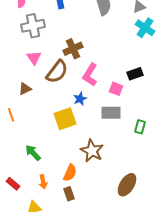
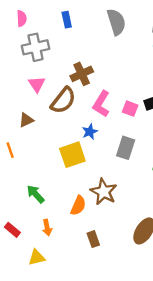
pink square: (116, 89) -> (130, 109), moved
gray rectangle: (111, 113) -> (126, 148), turned -72
orange semicircle: (70, 173) -> (78, 206), moved
brown rectangle: (69, 194) -> (93, 239), moved

